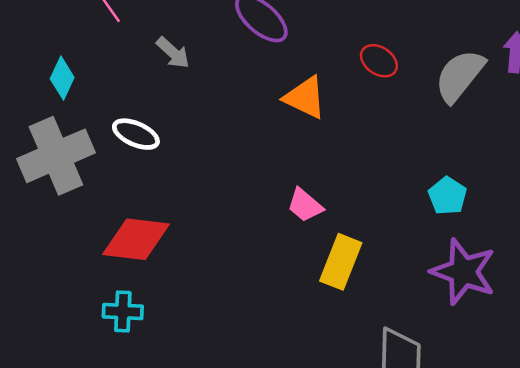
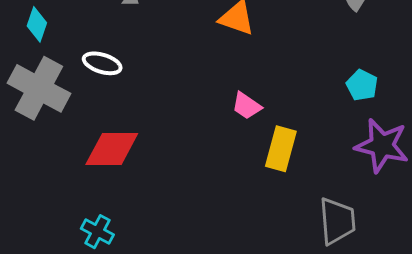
gray cross: (56, 156) -> (39, 88), turned -32
cyan cross: (123, 312) -> (97, 232), moved, turned 32

